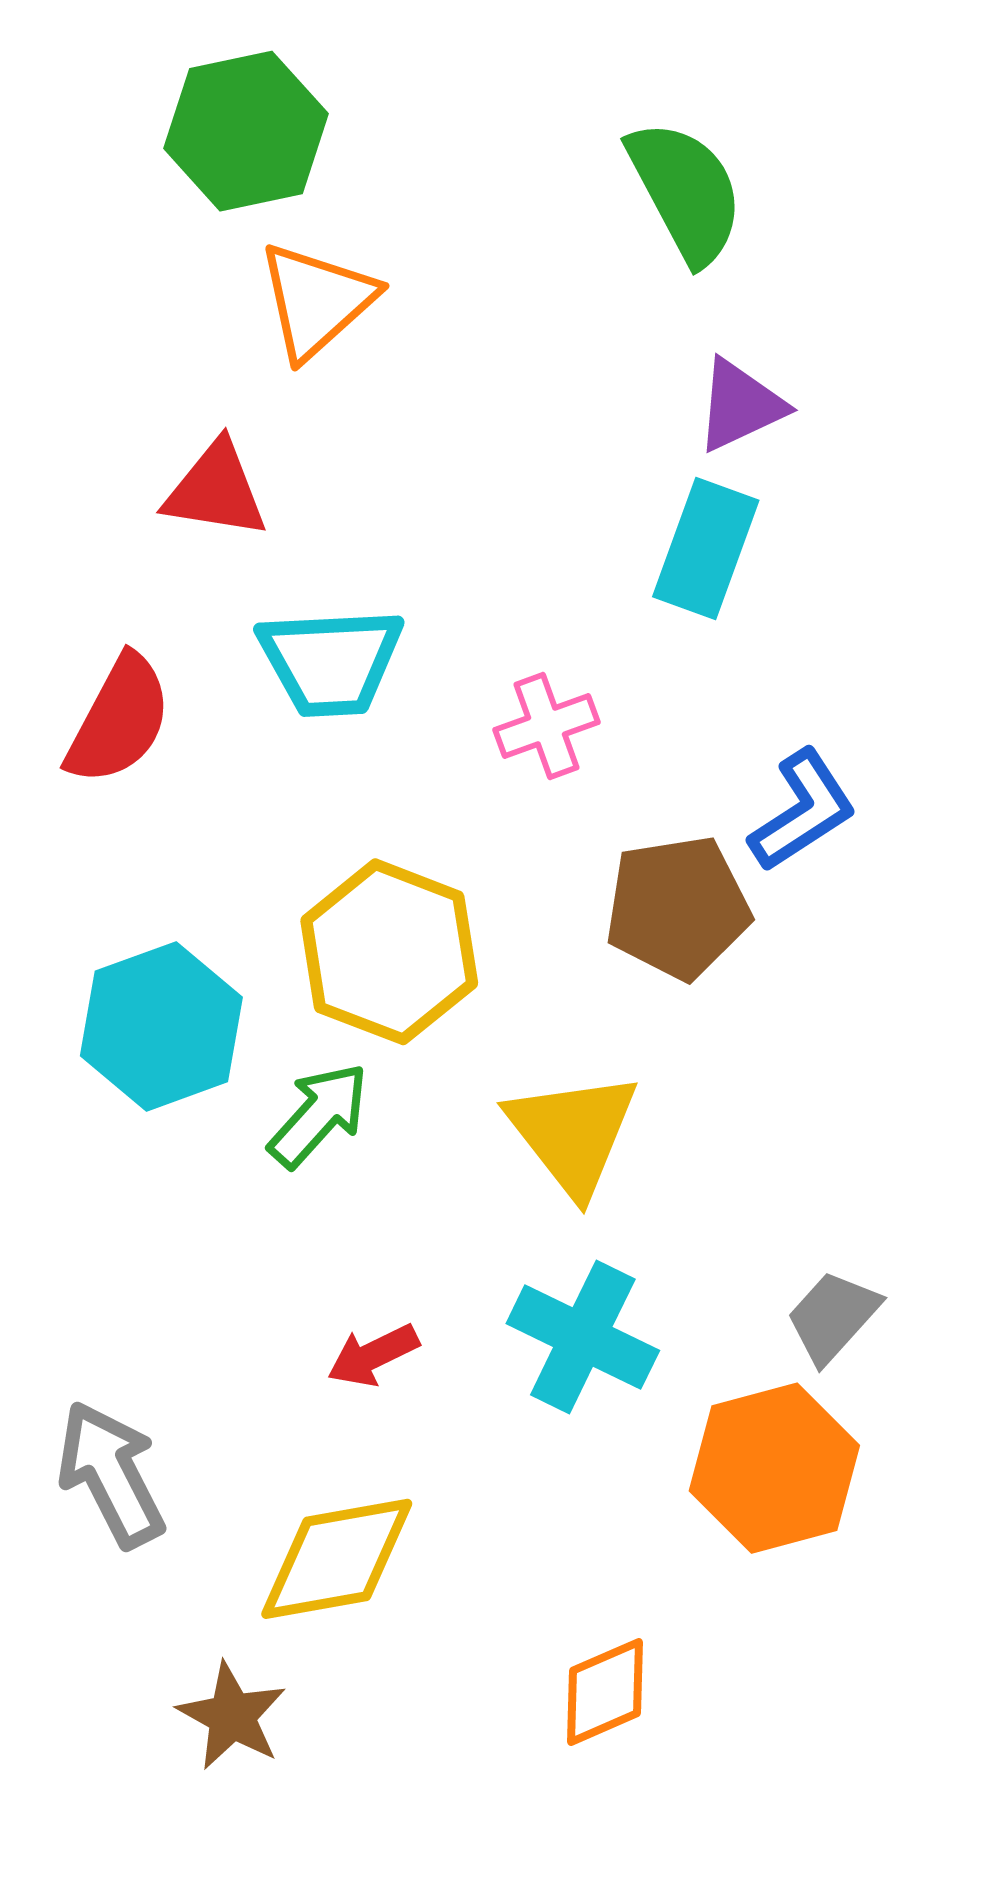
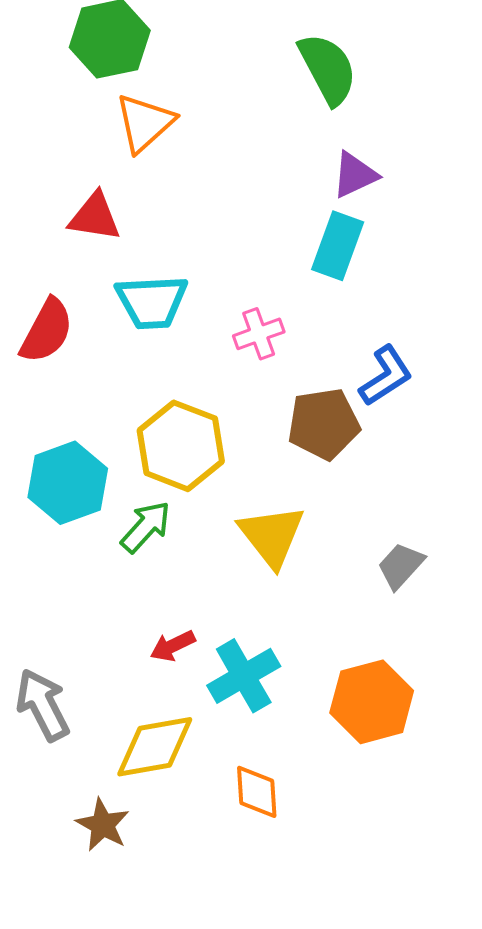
gray trapezoid: (833, 1317) -> (401, 566), moved
cyan cross: (583, 1337) -> (244, 676), moved, turned 34
orange diamond: (605, 1692) -> (257, 792), moved, turned -70

